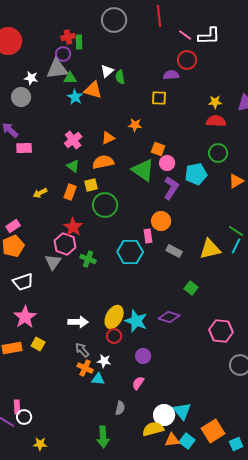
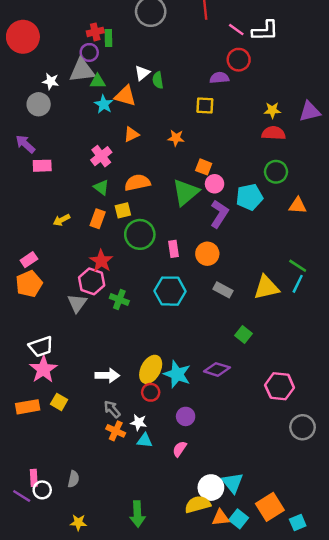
orange triangle: (108, 138) -> (131, 134), moved
green triangle: (143, 170) -> (186, 192), turned 45
orange triangle: (236, 181) -> (298, 205), turned 35
pink rectangle: (148, 236) -> (174, 249), moved
white trapezoid: (23, 282) -> (41, 347), moved
cyan triangle: (98, 379) -> (145, 441), moved
gray semicircle: (120, 408) -> (74, 479), moved
yellow star: (40, 444) -> (78, 522), moved

